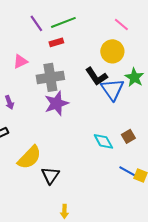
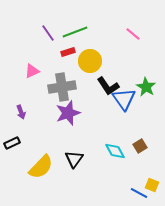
yellow circle: (112, 51) -> (90, 61), moved
blue line: (127, 171) -> (139, 193), moved
black triangle: (50, 175) -> (74, 159), moved

